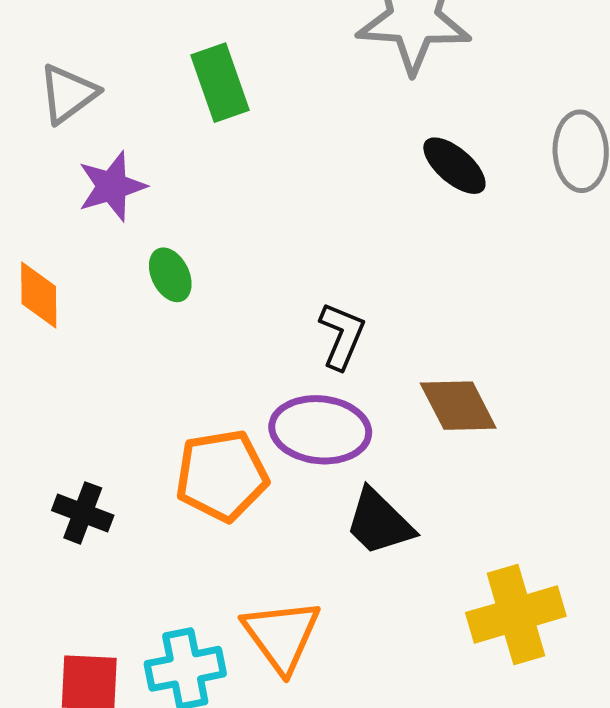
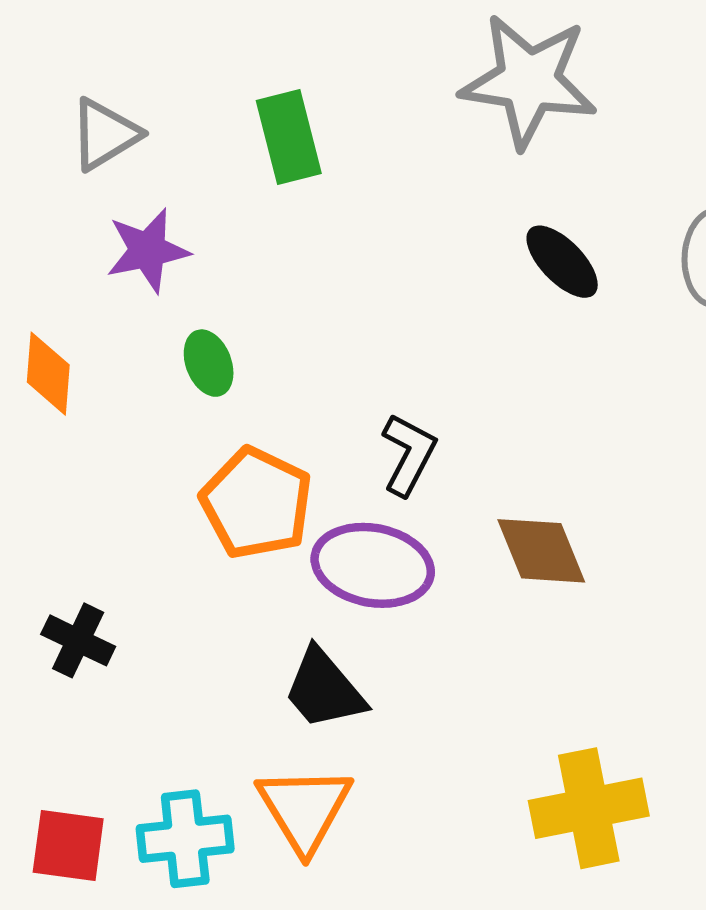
orange pentagon: (222, 475) -> (257, 503), moved, turned 30
black trapezoid: (379, 522) -> (324, 689), moved

